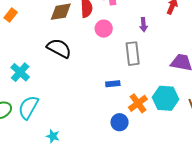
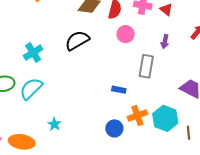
black semicircle: (59, 48) -> (77, 41), turned -75
cyan star: (53, 136) -> (54, 124), moved

